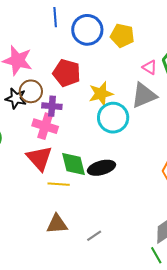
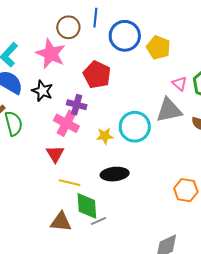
brown circle: (31, 91) -> (68, 27), moved
yellow star: (101, 94) -> (105, 136), moved, size x0.7
red triangle: (39, 158) -> (55, 154), size x0.7
green diamond: (73, 164) -> (87, 206), moved
gray line: (94, 236) -> (99, 221), moved

